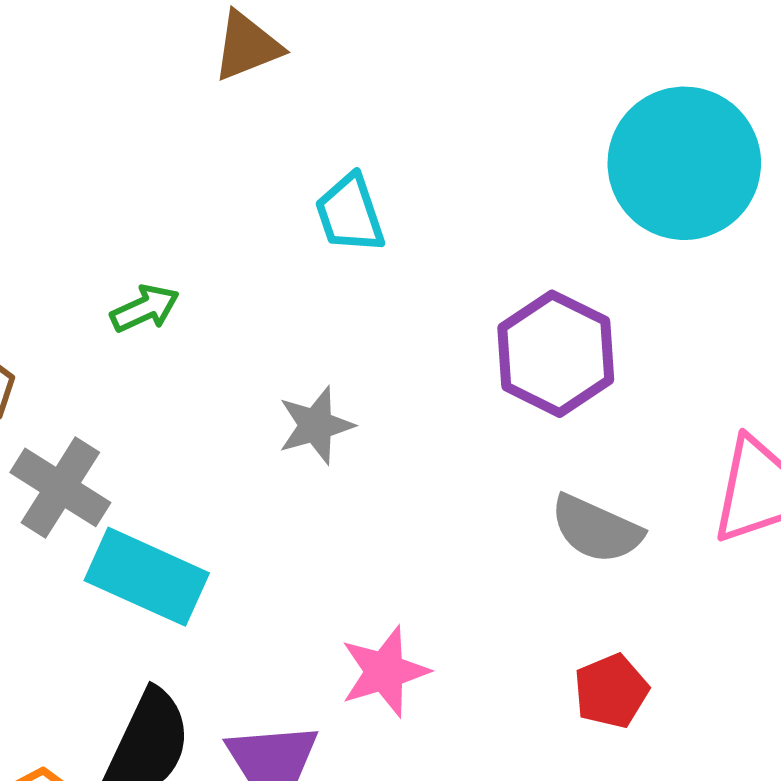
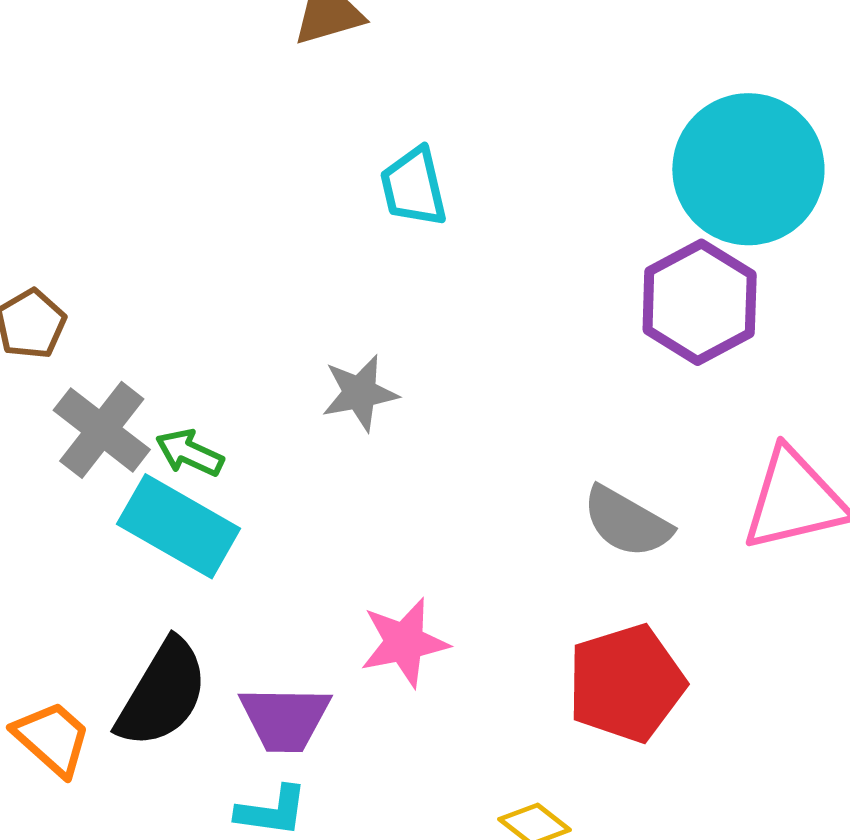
green arrow: (145, 308) -> (189, 453), moved, turned -136
purple hexagon: (556, 354) -> (700, 302), moved
red pentagon: (611, 691) -> (626, 683), size x1.6

